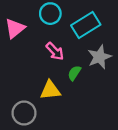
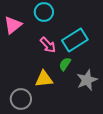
cyan rectangle: (86, 25) -> (75, 40), moved
gray star: (99, 57) -> (87, 80), moved

